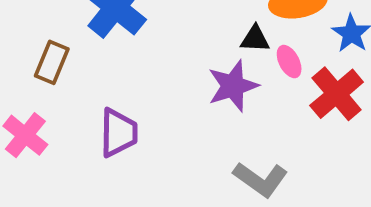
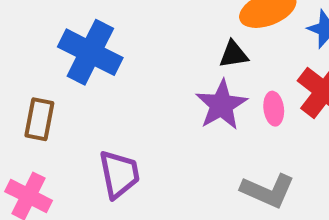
pink ellipse: (289, 62) -> (274, 109), moved, turned 32

